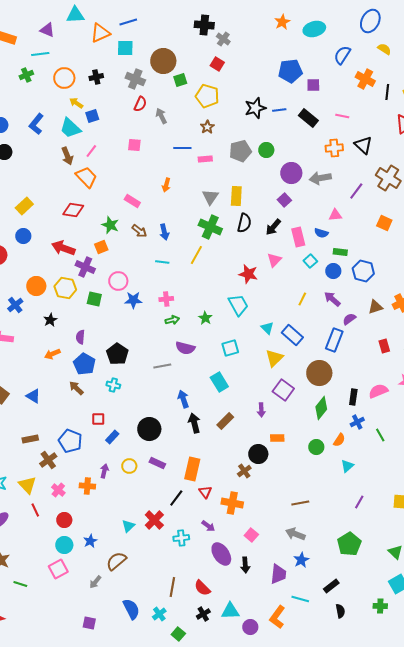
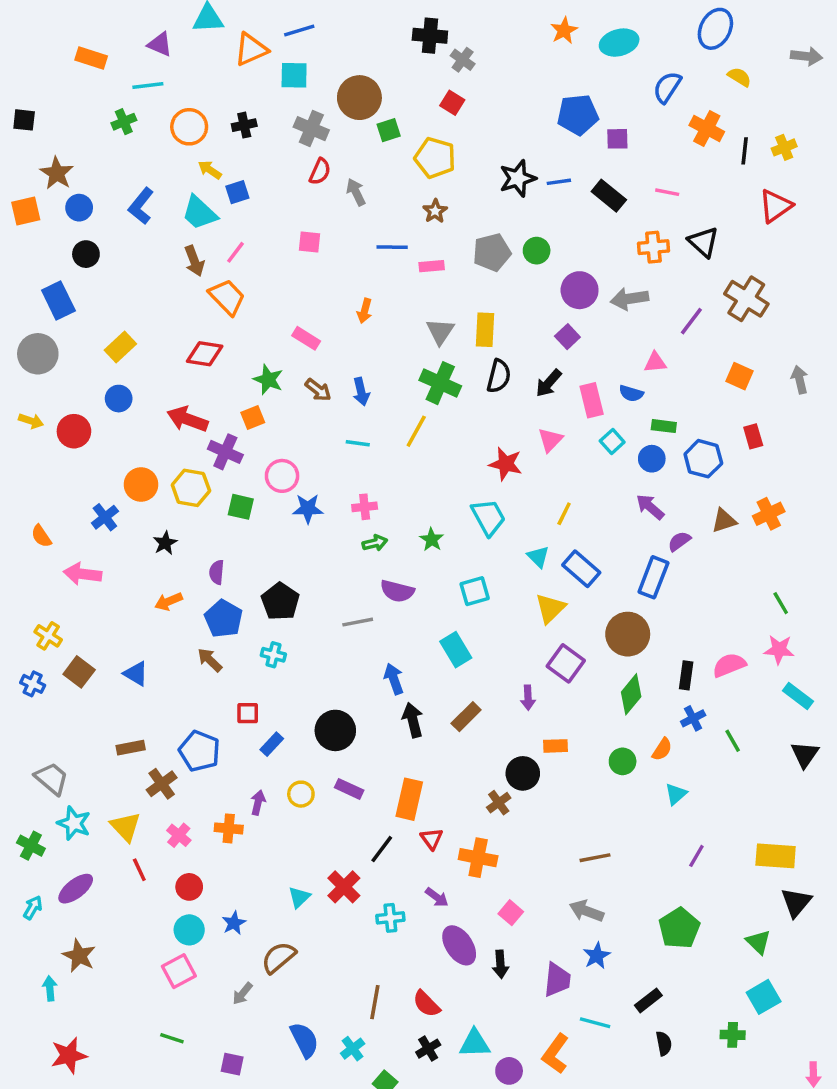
yellow line: (302, 299) -> (564, 514), moved
red rectangle: (384, 346) -> (753, 436), moved
green line: (20, 584) -> (172, 1038), moved

